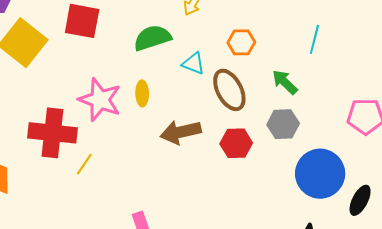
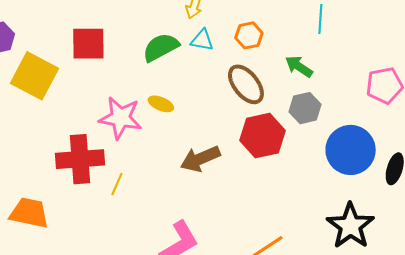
cyan triangle: (193, 63) -> (202, 40), moved
yellow ellipse: (142, 93) -> (161, 104), turned -55
brown arrow: (181, 132) -> (200, 159), moved
red hexagon: (236, 143) -> (263, 136), size x1.4

